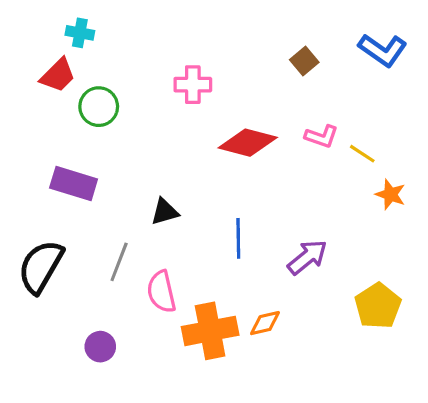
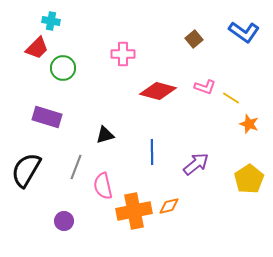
yellow pentagon: (378, 306) -> (249, 179), moved

